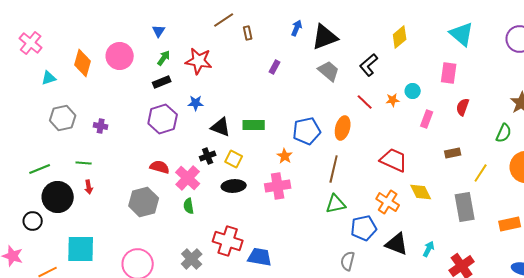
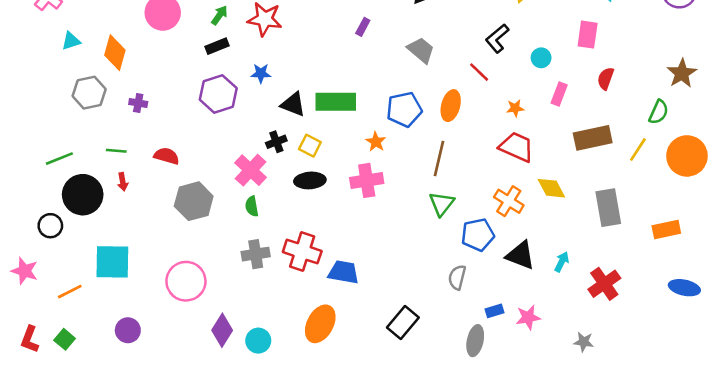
orange diamond: (83, 63) -> (115, 53), moved
black L-shape: (369, 65) -> (497, 38), moved
gray trapezoid: (329, 71) -> (421, 50), moved
orange star: (393, 100) -> (515, 108), moved
green rectangle: (254, 125) -> (336, 102), size x1.4
brown rectangle: (453, 153) -> (593, 138), size x1.8
red semicircle: (160, 167) -> (167, 156), moved
yellow line: (481, 173) -> (638, 149), moved
green triangle: (336, 204) -> (442, 204), turned -40
gray cross: (192, 259) -> (256, 254), moved, turned 35

